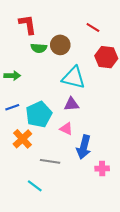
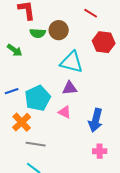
green arrow: (12, 76) -> (15, 50), moved, turned 35
blue arrow: (84, 147) -> (96, 120), moved
gray line: (50, 161) -> (36, 144), moved

